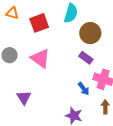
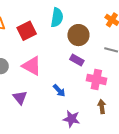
blue arrow: (84, 89) -> (59, 91), moved
purple triangle: (24, 98) -> (20, 98), moved

